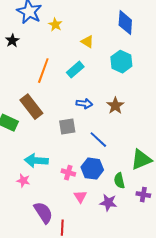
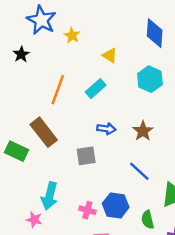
blue line: (98, 140) -> (139, 171), moved
cyan arrow: (36, 161) -> (50, 196), turned -80

